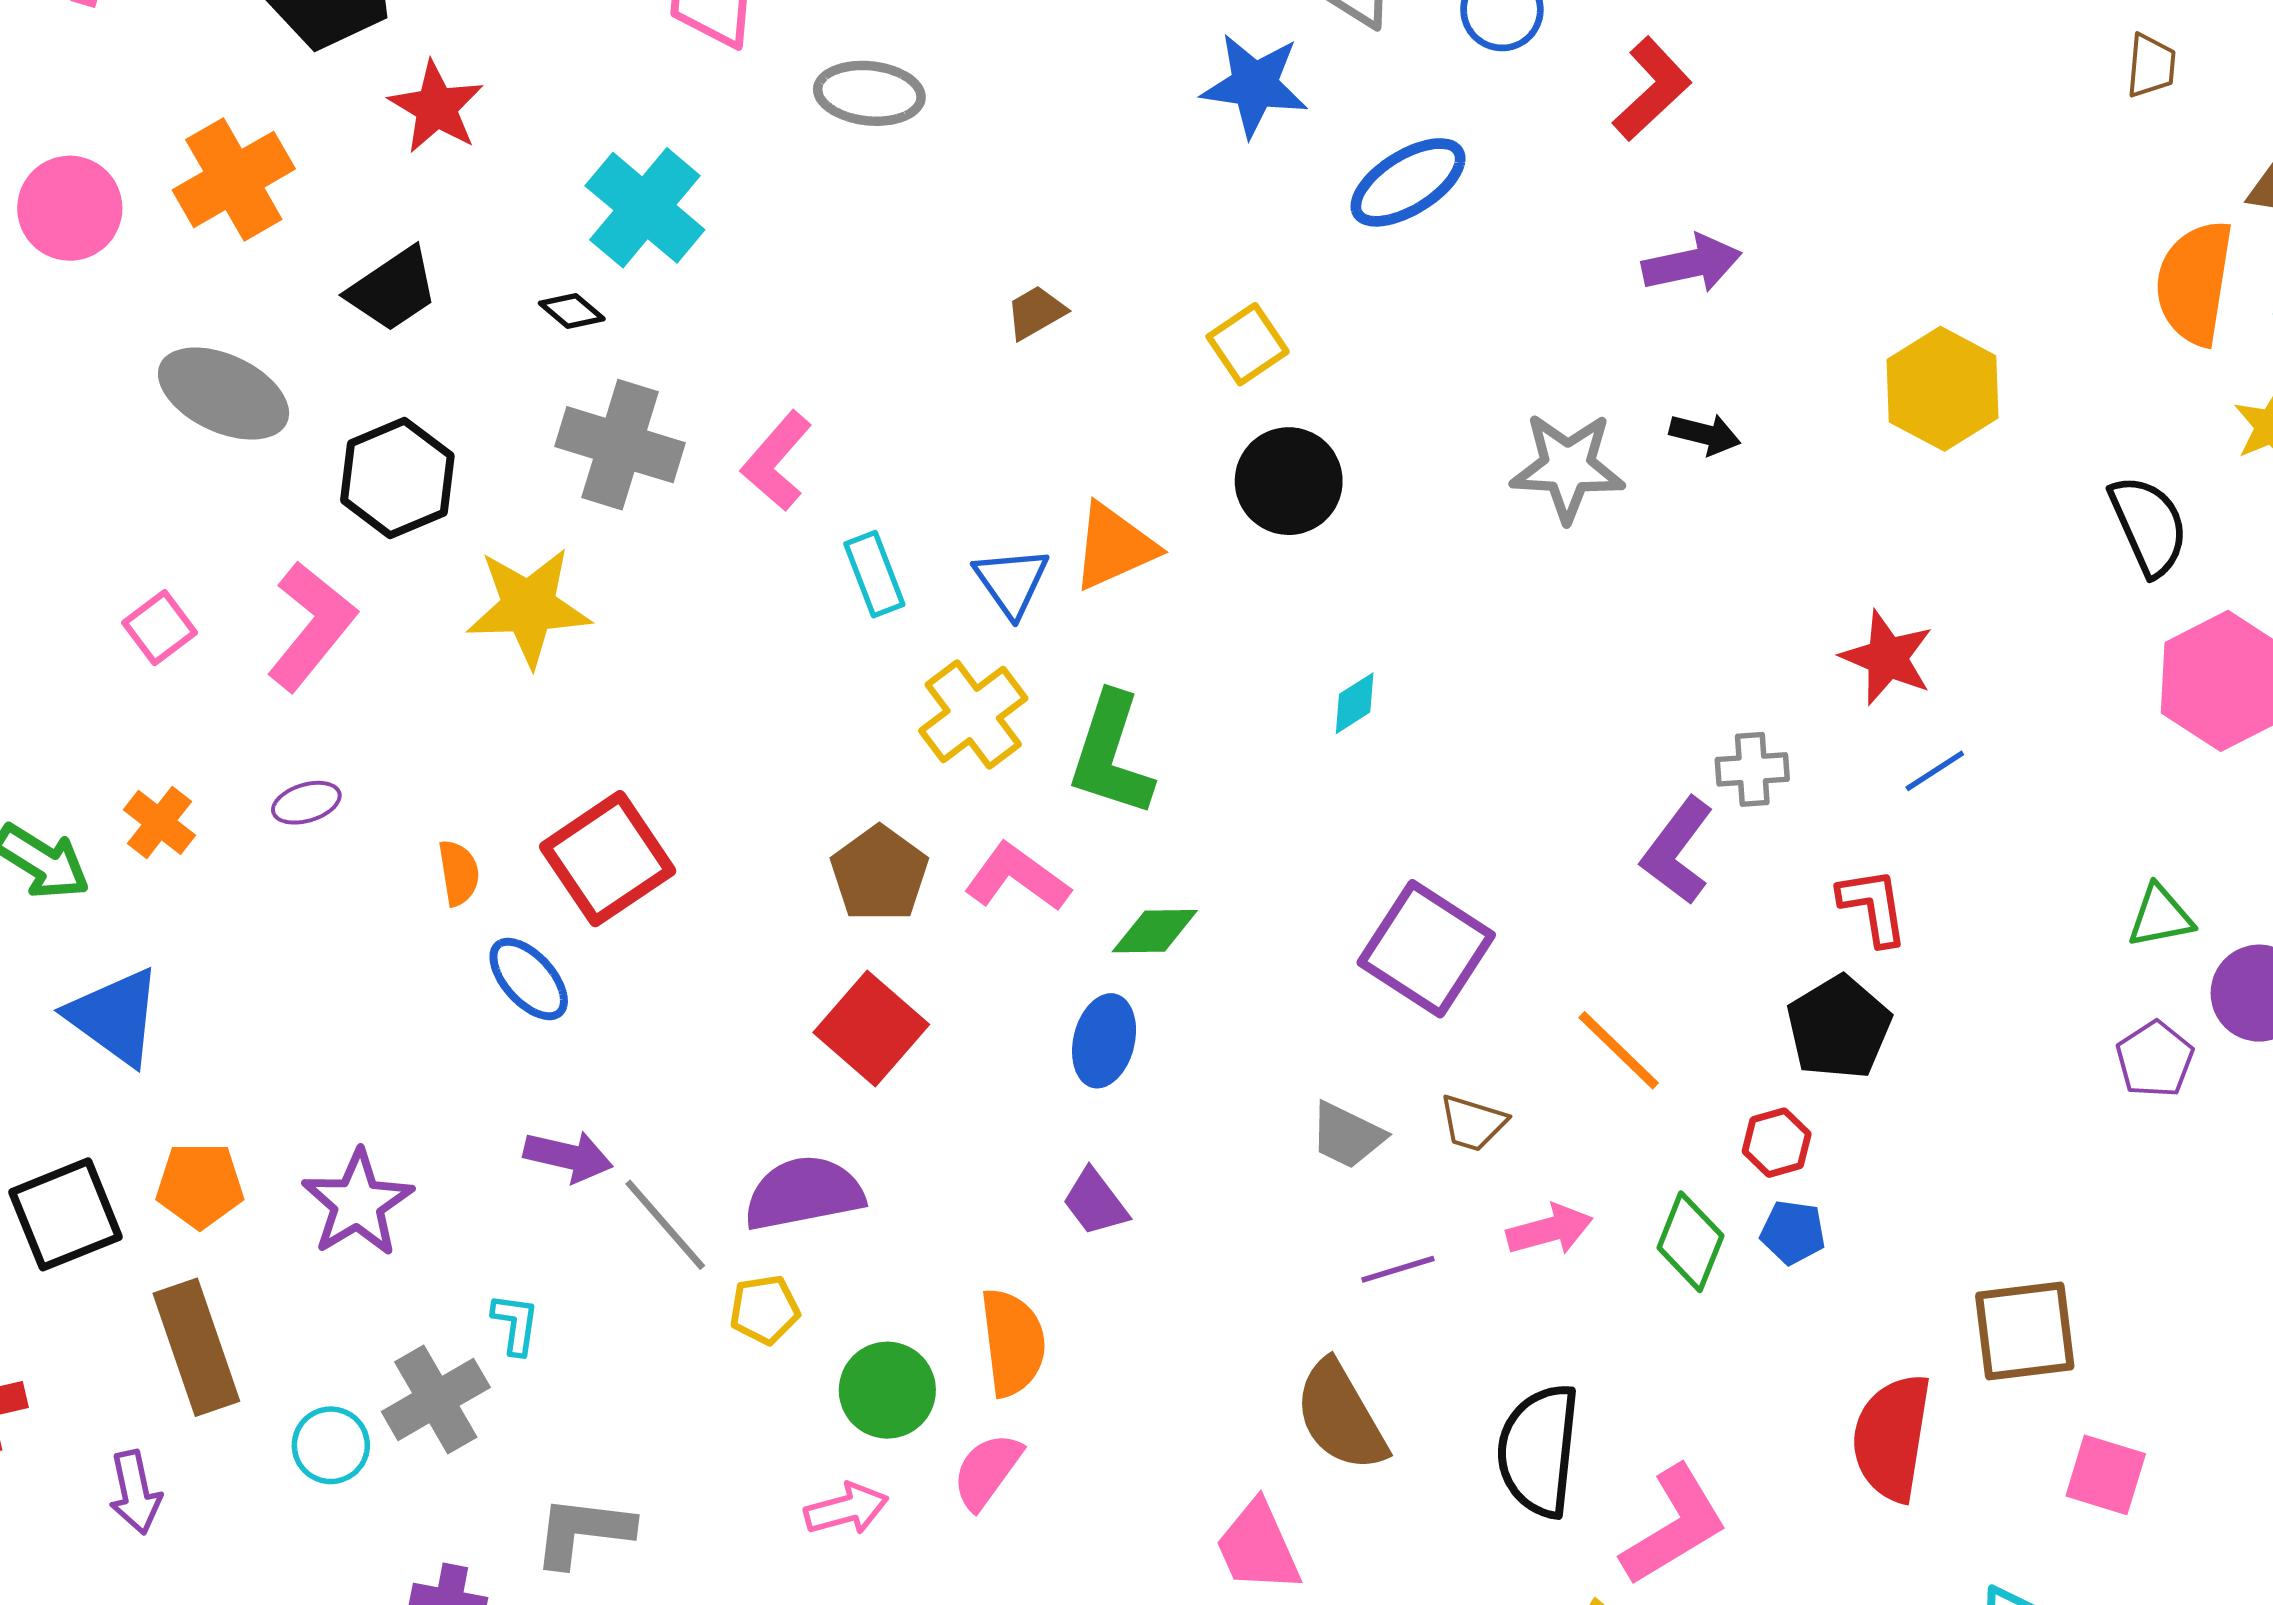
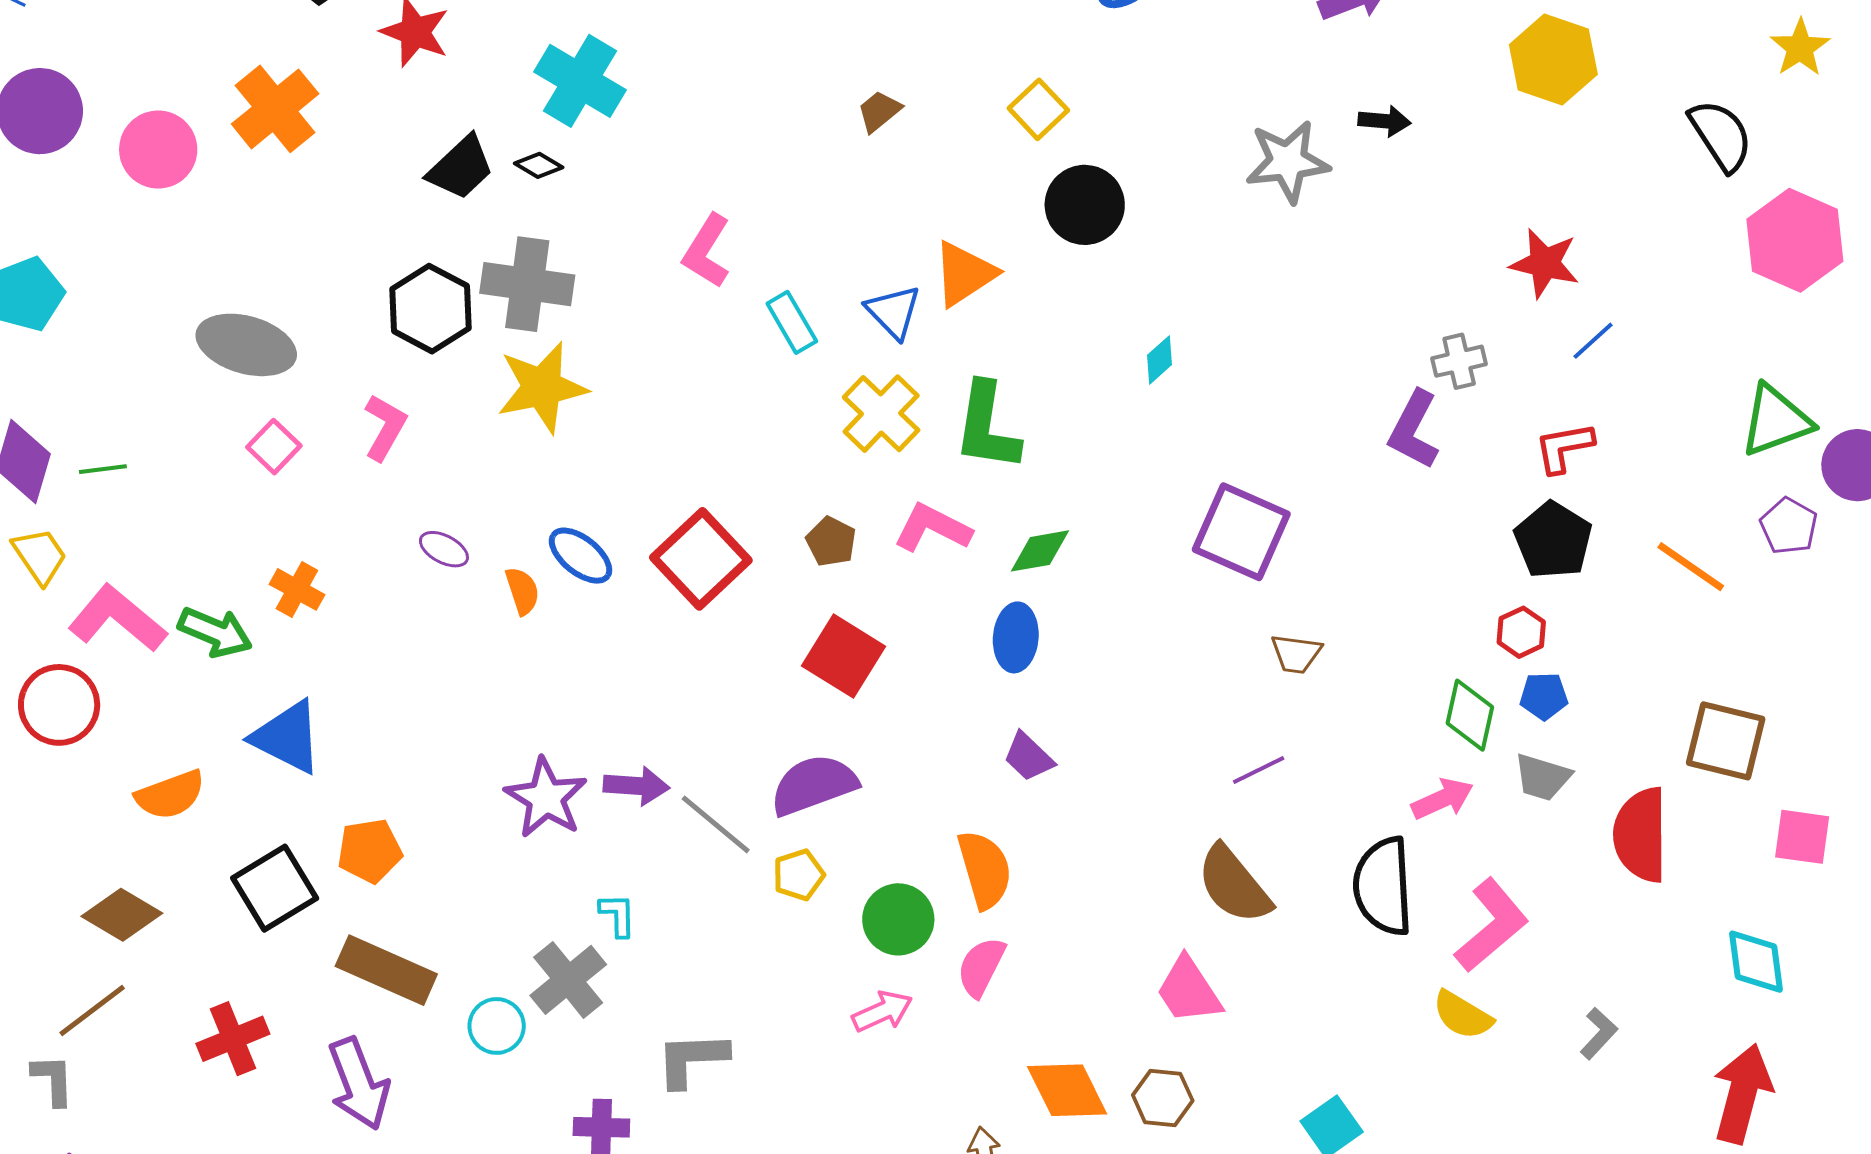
black trapezoid: (393, 289) -> (461, 168), moved
gray ellipse: (224, 393) -> (246, 345), moved
gray cross: (620, 445) -> (527, 284), moved
pink L-shape: (311, 626) -> (385, 427), size x0.7
purple ellipse: (306, 803) -> (444, 549), moved, turned 54
red square: (608, 859) -> (701, 559), moved
brown pentagon: (879, 874) -> (831, 542), size x0.7
red L-shape: (1873, 907) -> (1564, 448), turned -82
green triangle: (2160, 916) -> (1776, 421), size x1.5
blue ellipse: (529, 979) -> (581, 556), moved
orange line: (1619, 1050) -> (1691, 567), moved
gray trapezoid: (1347, 1135) -> (1542, 777), moved
purple star: (358, 1203) -> (546, 798), moved
pink arrow: (1550, 1230) -> (1442, 799), moved
brown square: (2025, 1331) -> (1726, 741), turned 30
brown rectangle: (196, 1347) -> (386, 970), turned -38
purple arrow: (135, 1492) -> (359, 1084), size x1.5

